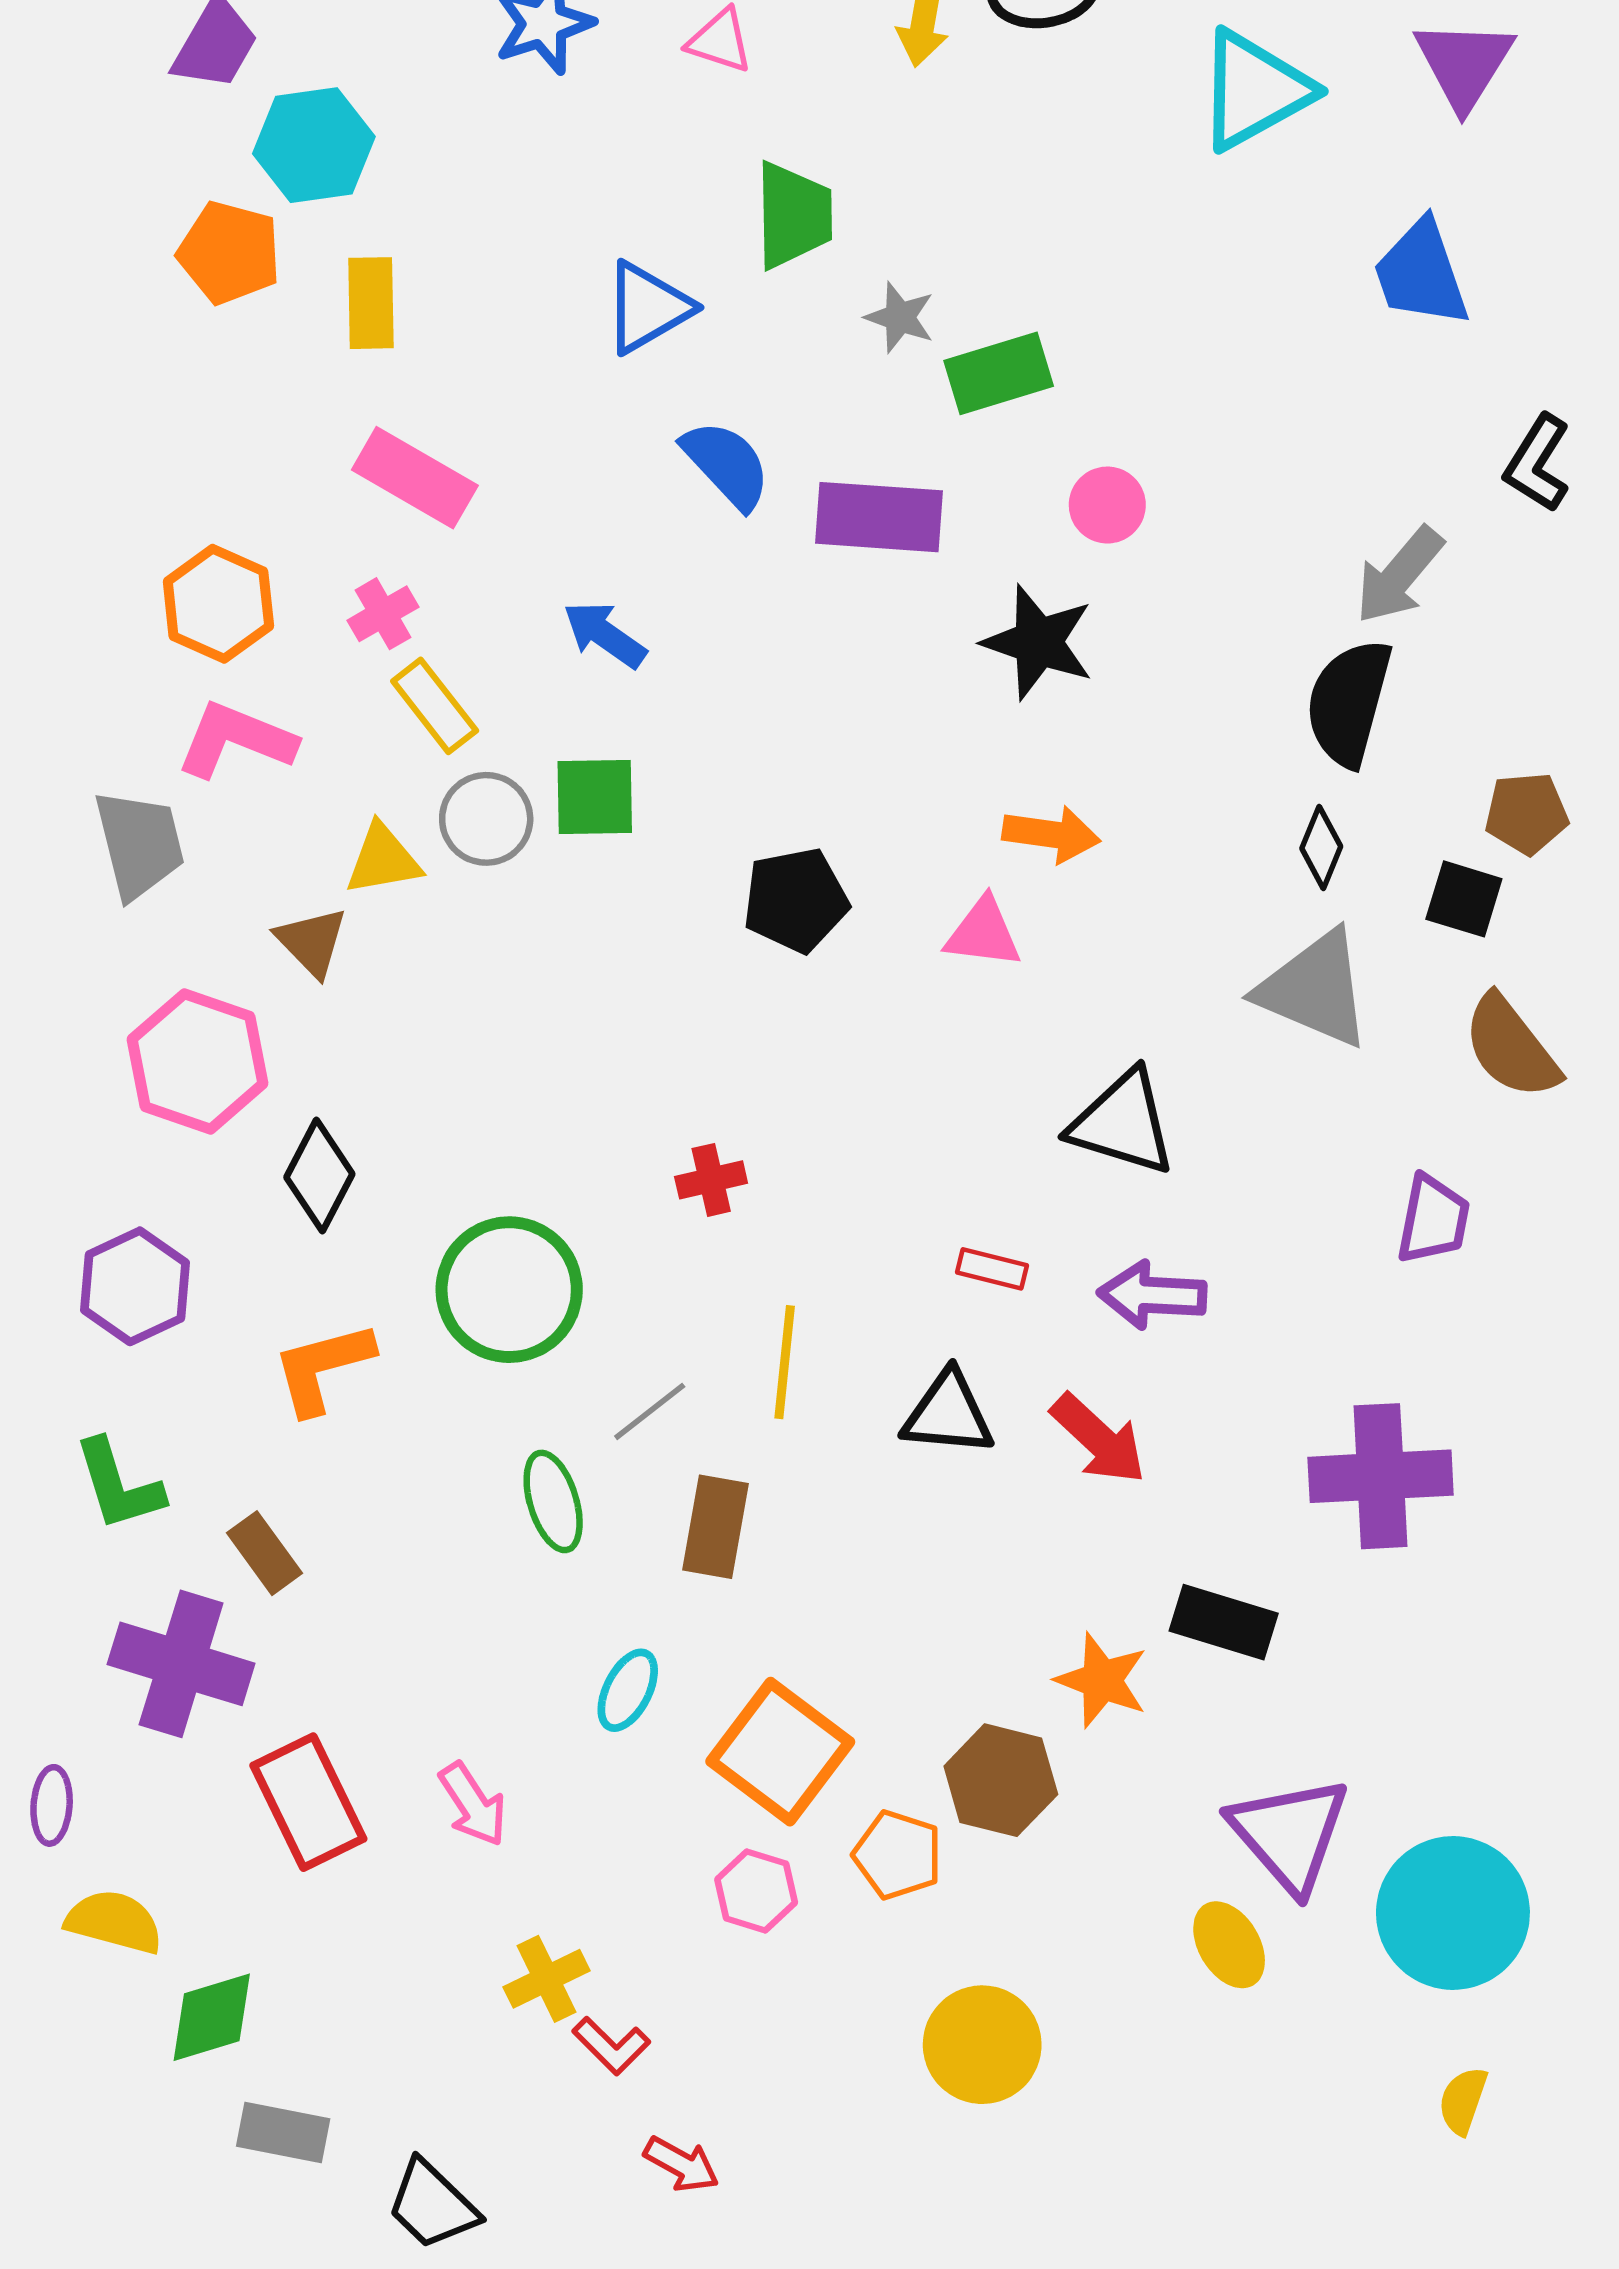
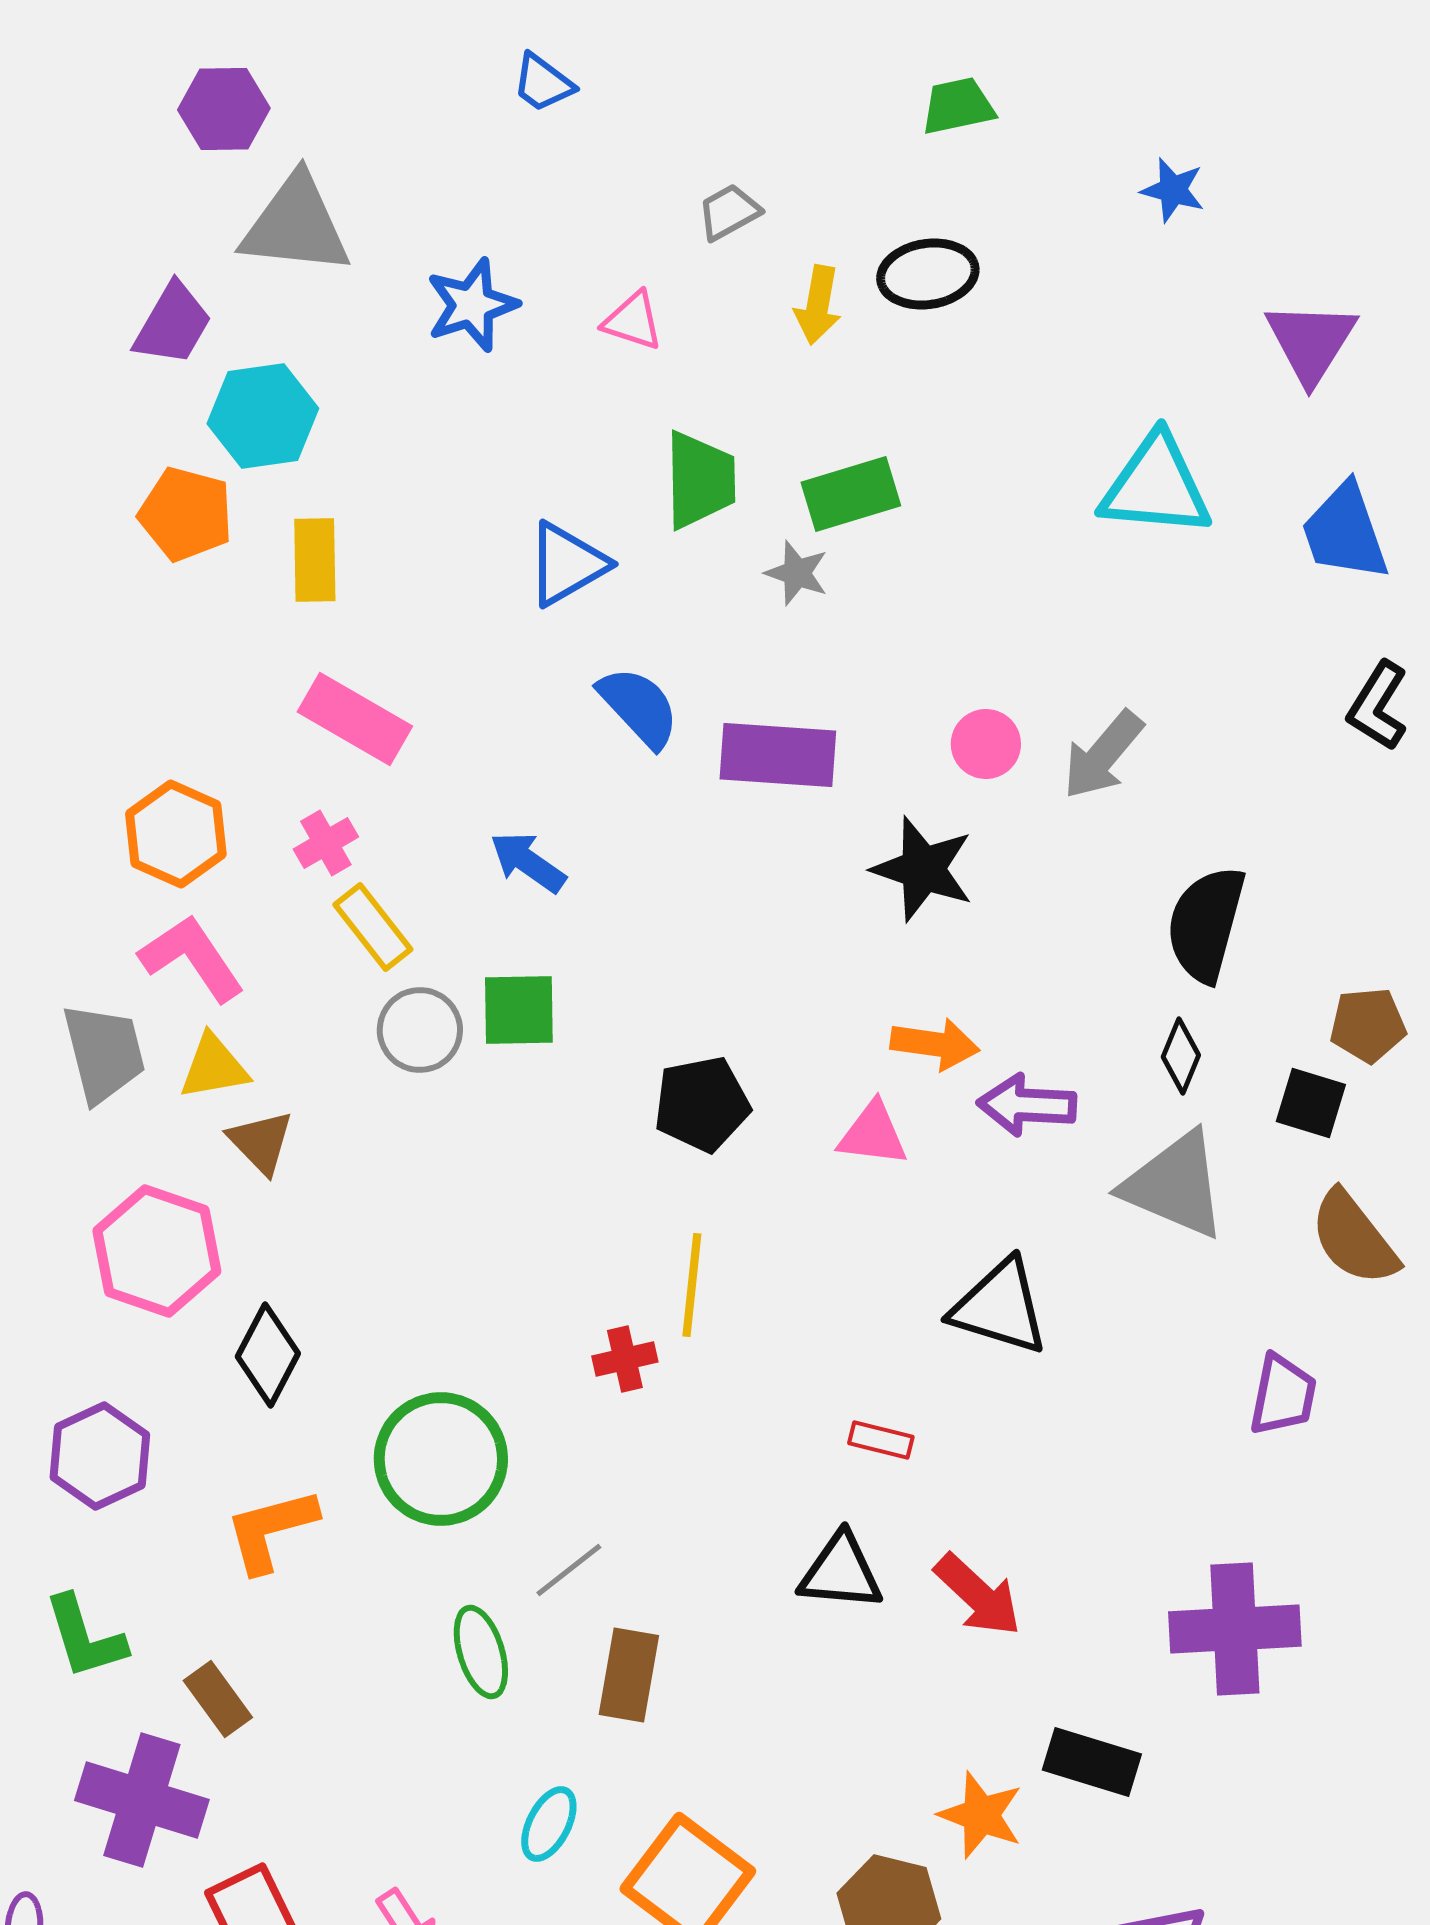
cyan triangle: (1254, 90) -> (1156, 486), moved, turned 34
blue trapezoid: (1421, 273) -> (1345, 532), moved
green rectangle: (999, 373) -> (851, 494), moved
gray arrow: (1399, 575) -> (1103, 755), moved
pink L-shape: (236, 740) -> (192, 958), turned 34
yellow triangle: (383, 859) -> (214, 1067), moved
purple arrow: (1152, 1295) -> (1027, 1105), moved
yellow line: (785, 1362) -> (692, 1285), moved

